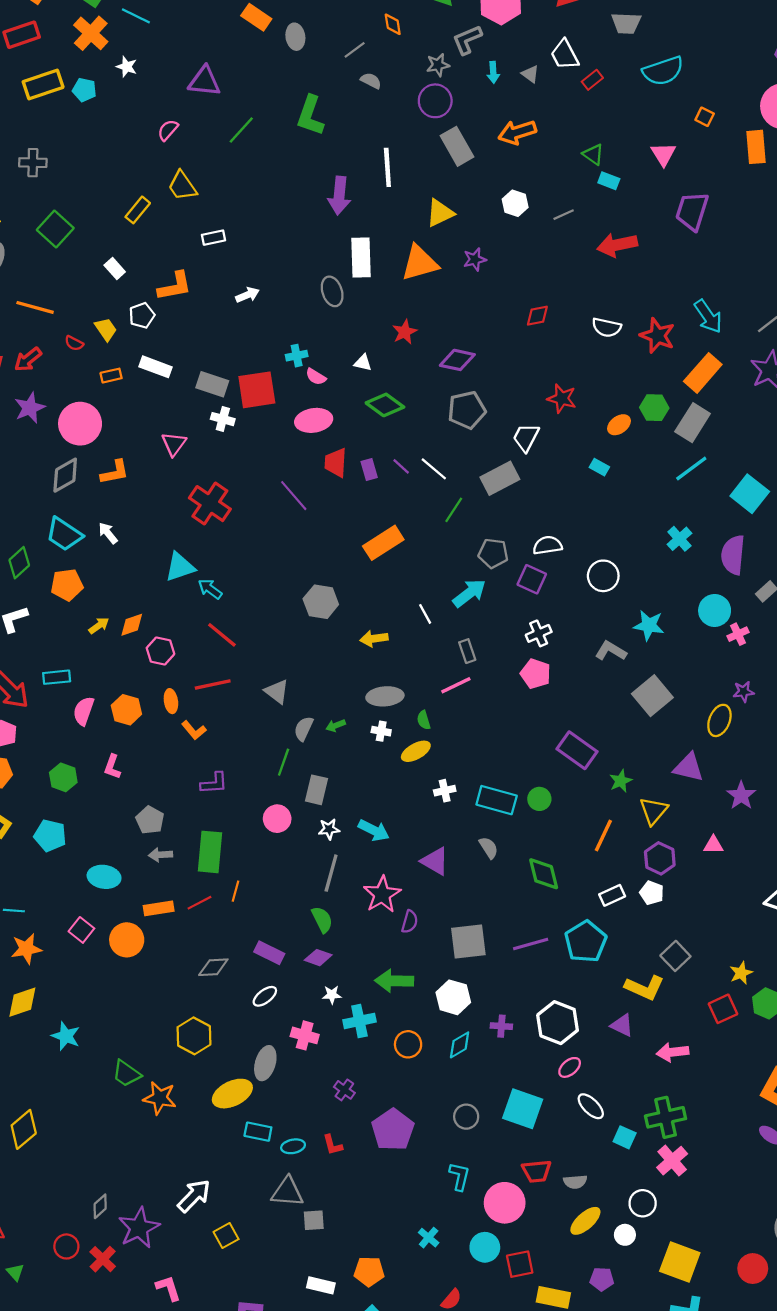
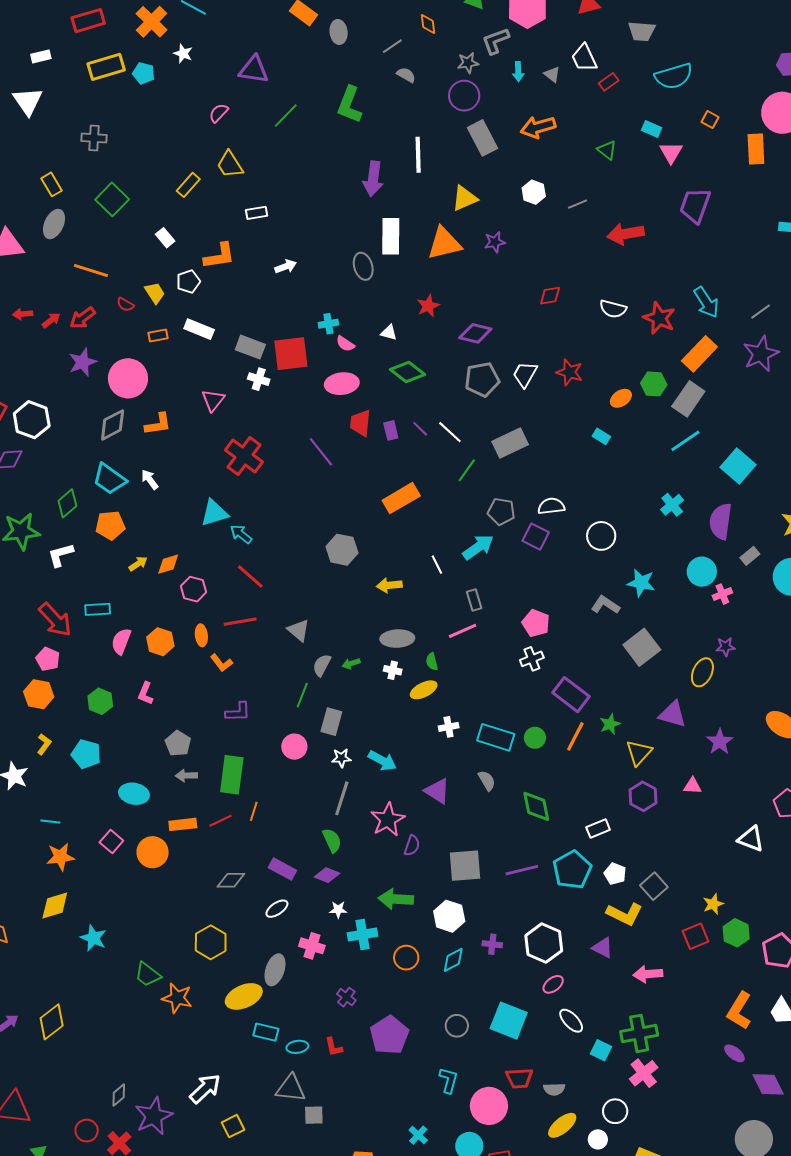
cyan rectangle: (609, 181) -> (652, 129), moved
white trapezoid: (526, 437) -> (525, 374), moved
white cross: (539, 633) -> (532, 659), moved
orange line: (603, 835) -> (575, 736), moved
white pentagon: (652, 893) -> (615, 874), moved

